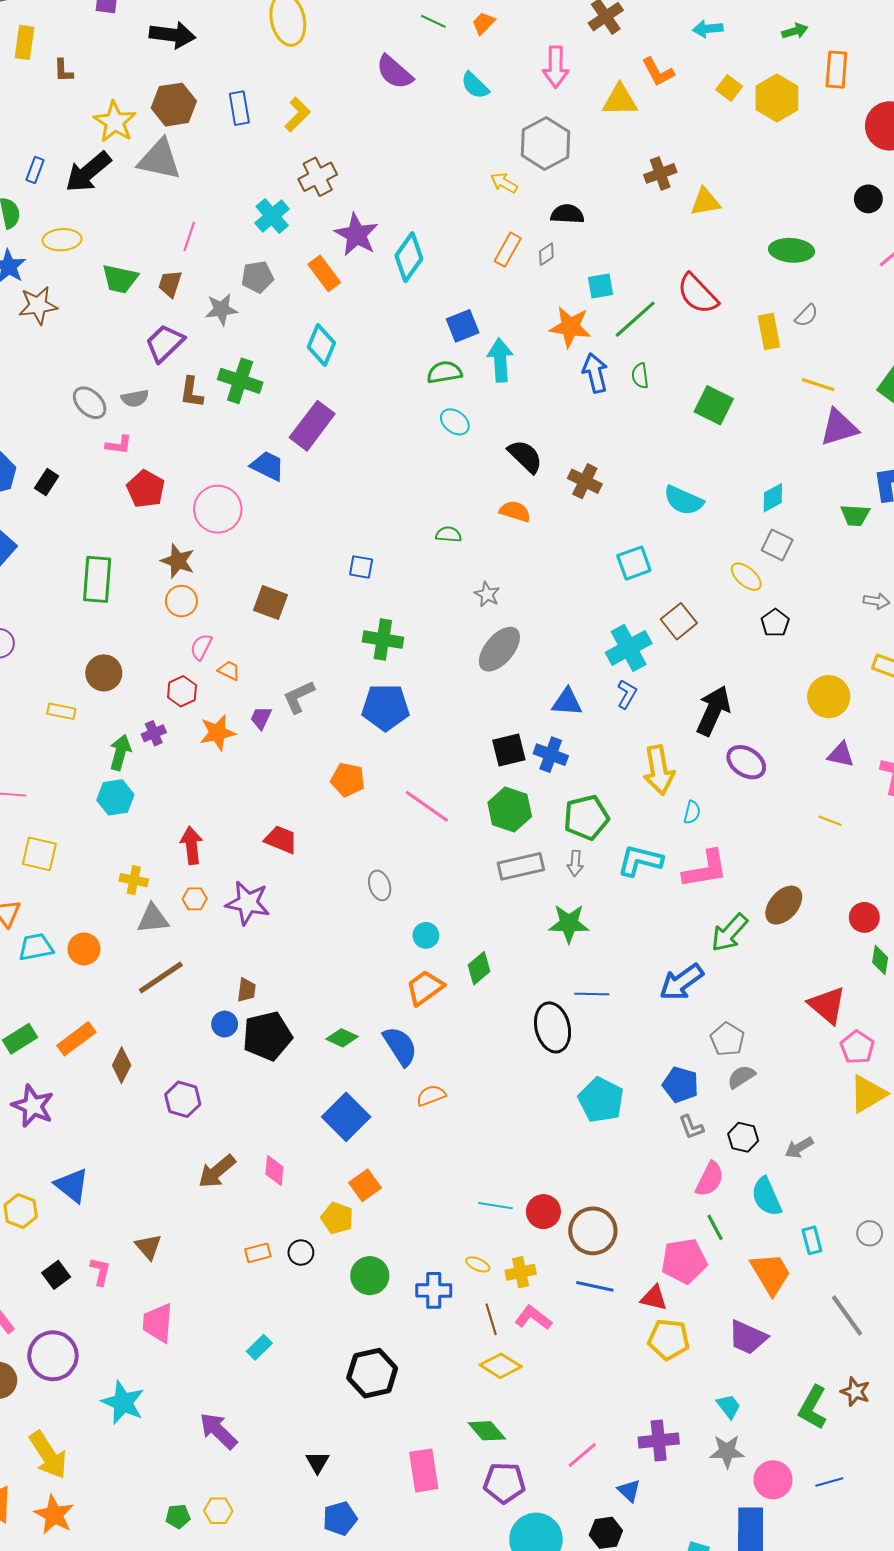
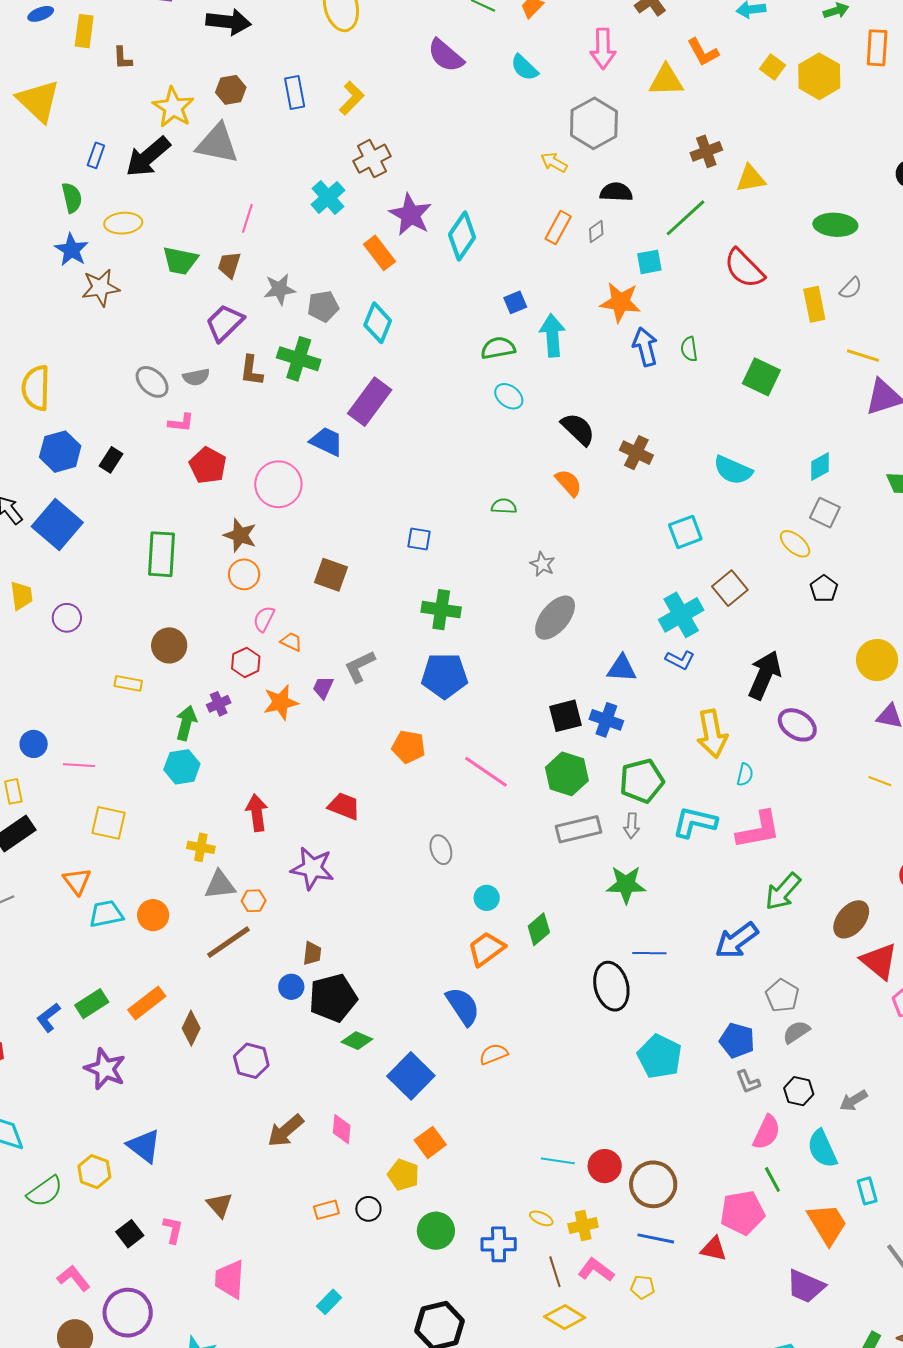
brown hexagon: (174, 105) -> (231, 90), size x0.7
gray pentagon: (257, 277) -> (323, 306), moved
green line: (635, 319) -> (686, 218), moved
blue square: (463, 326) -> (515, 302), size x0.7
orange semicircle: (515, 511) -> (569, 483), turned 32
blue L-shape: (627, 694) -> (680, 660), turned 88
orange hexagon: (195, 899) -> (254, 901), moved
brown ellipse: (784, 905) -> (851, 919), moved
green diamond: (342, 1038) -> (357, 1041), moved
yellow pentagon: (669, 1339) -> (643, 1287), moved, size x0.6

